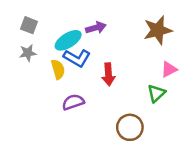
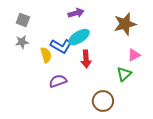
purple arrow: (96, 28) -> (76, 13), moved
cyan ellipse: (68, 40) -> (79, 37), moved

